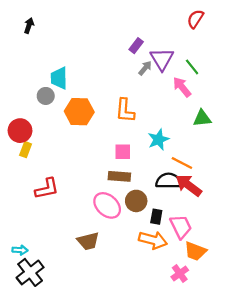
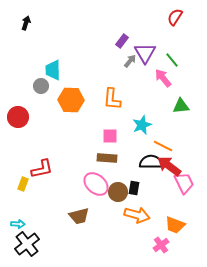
yellow rectangle: (26, 150) -> (23, 184), moved
brown circle: (136, 201) -> (118, 192), moved
black rectangle: (156, 217) -> (134, 188), moved
pink trapezoid: (181, 227) -> (184, 183), moved

